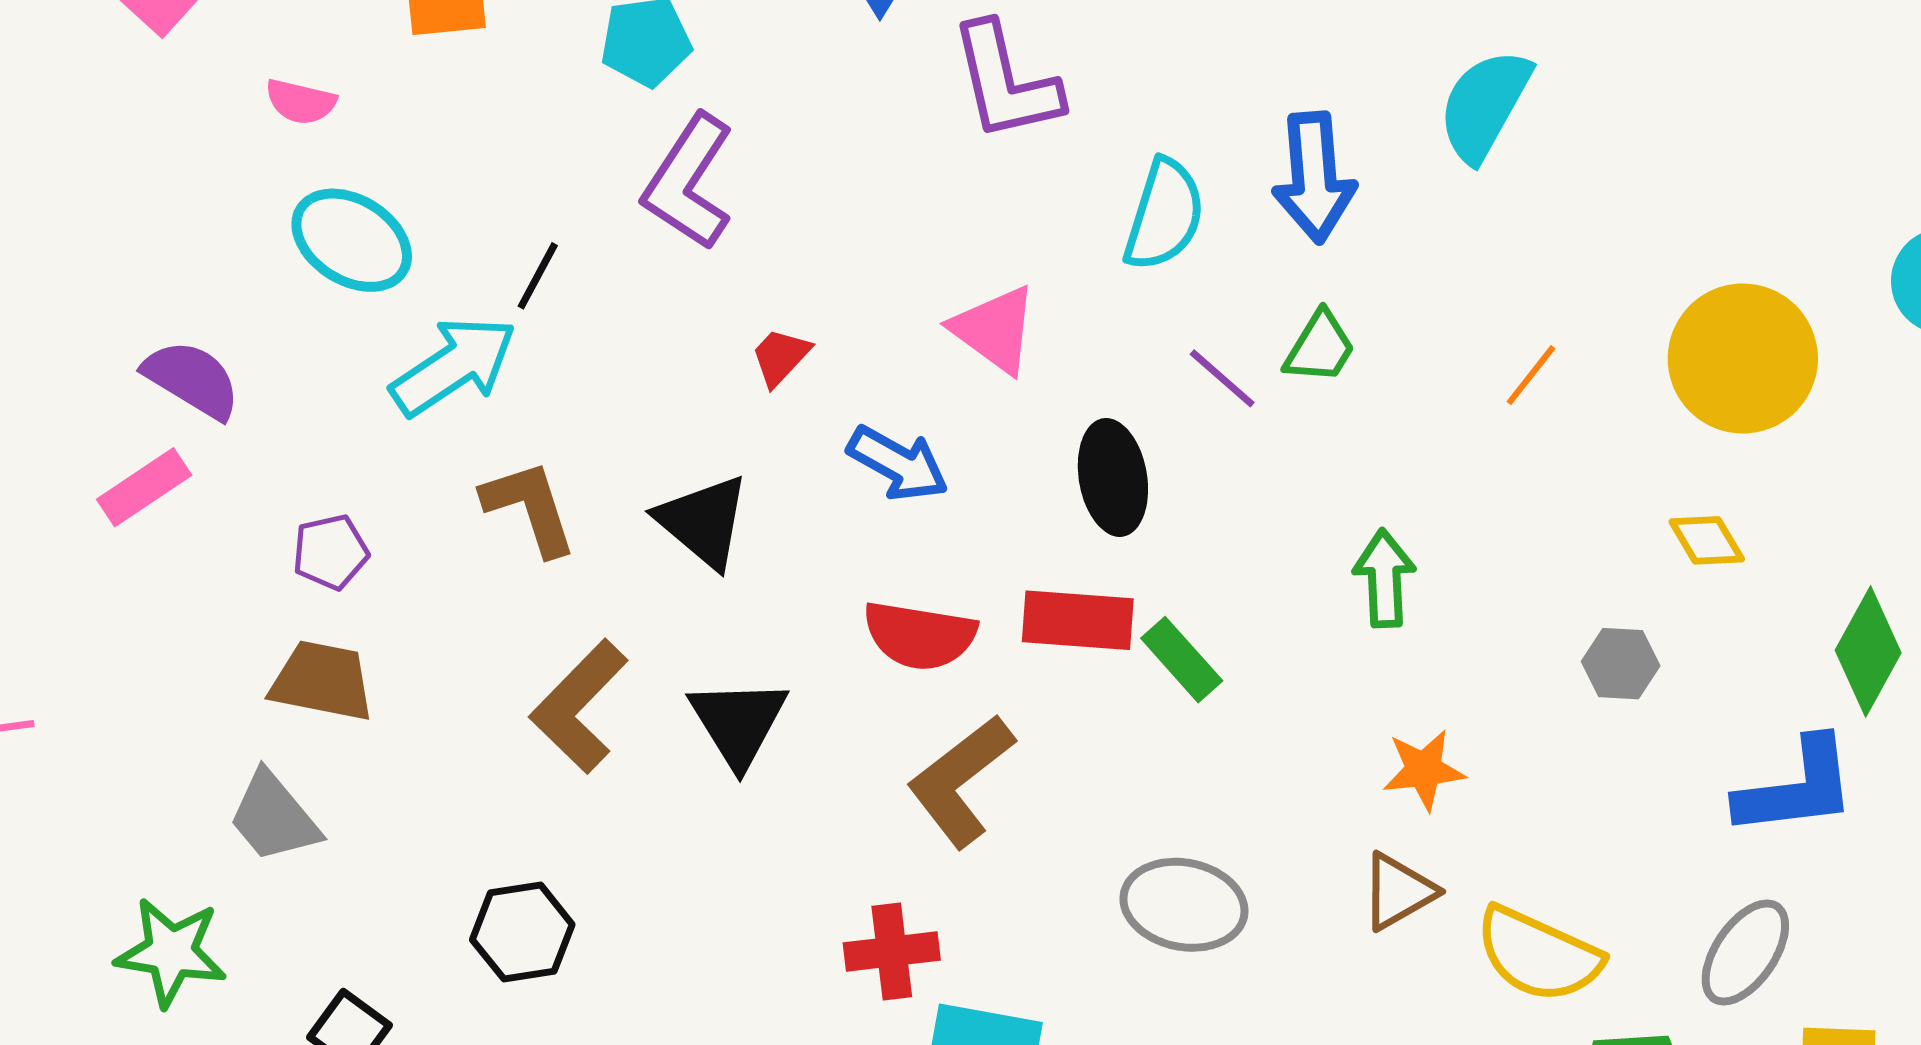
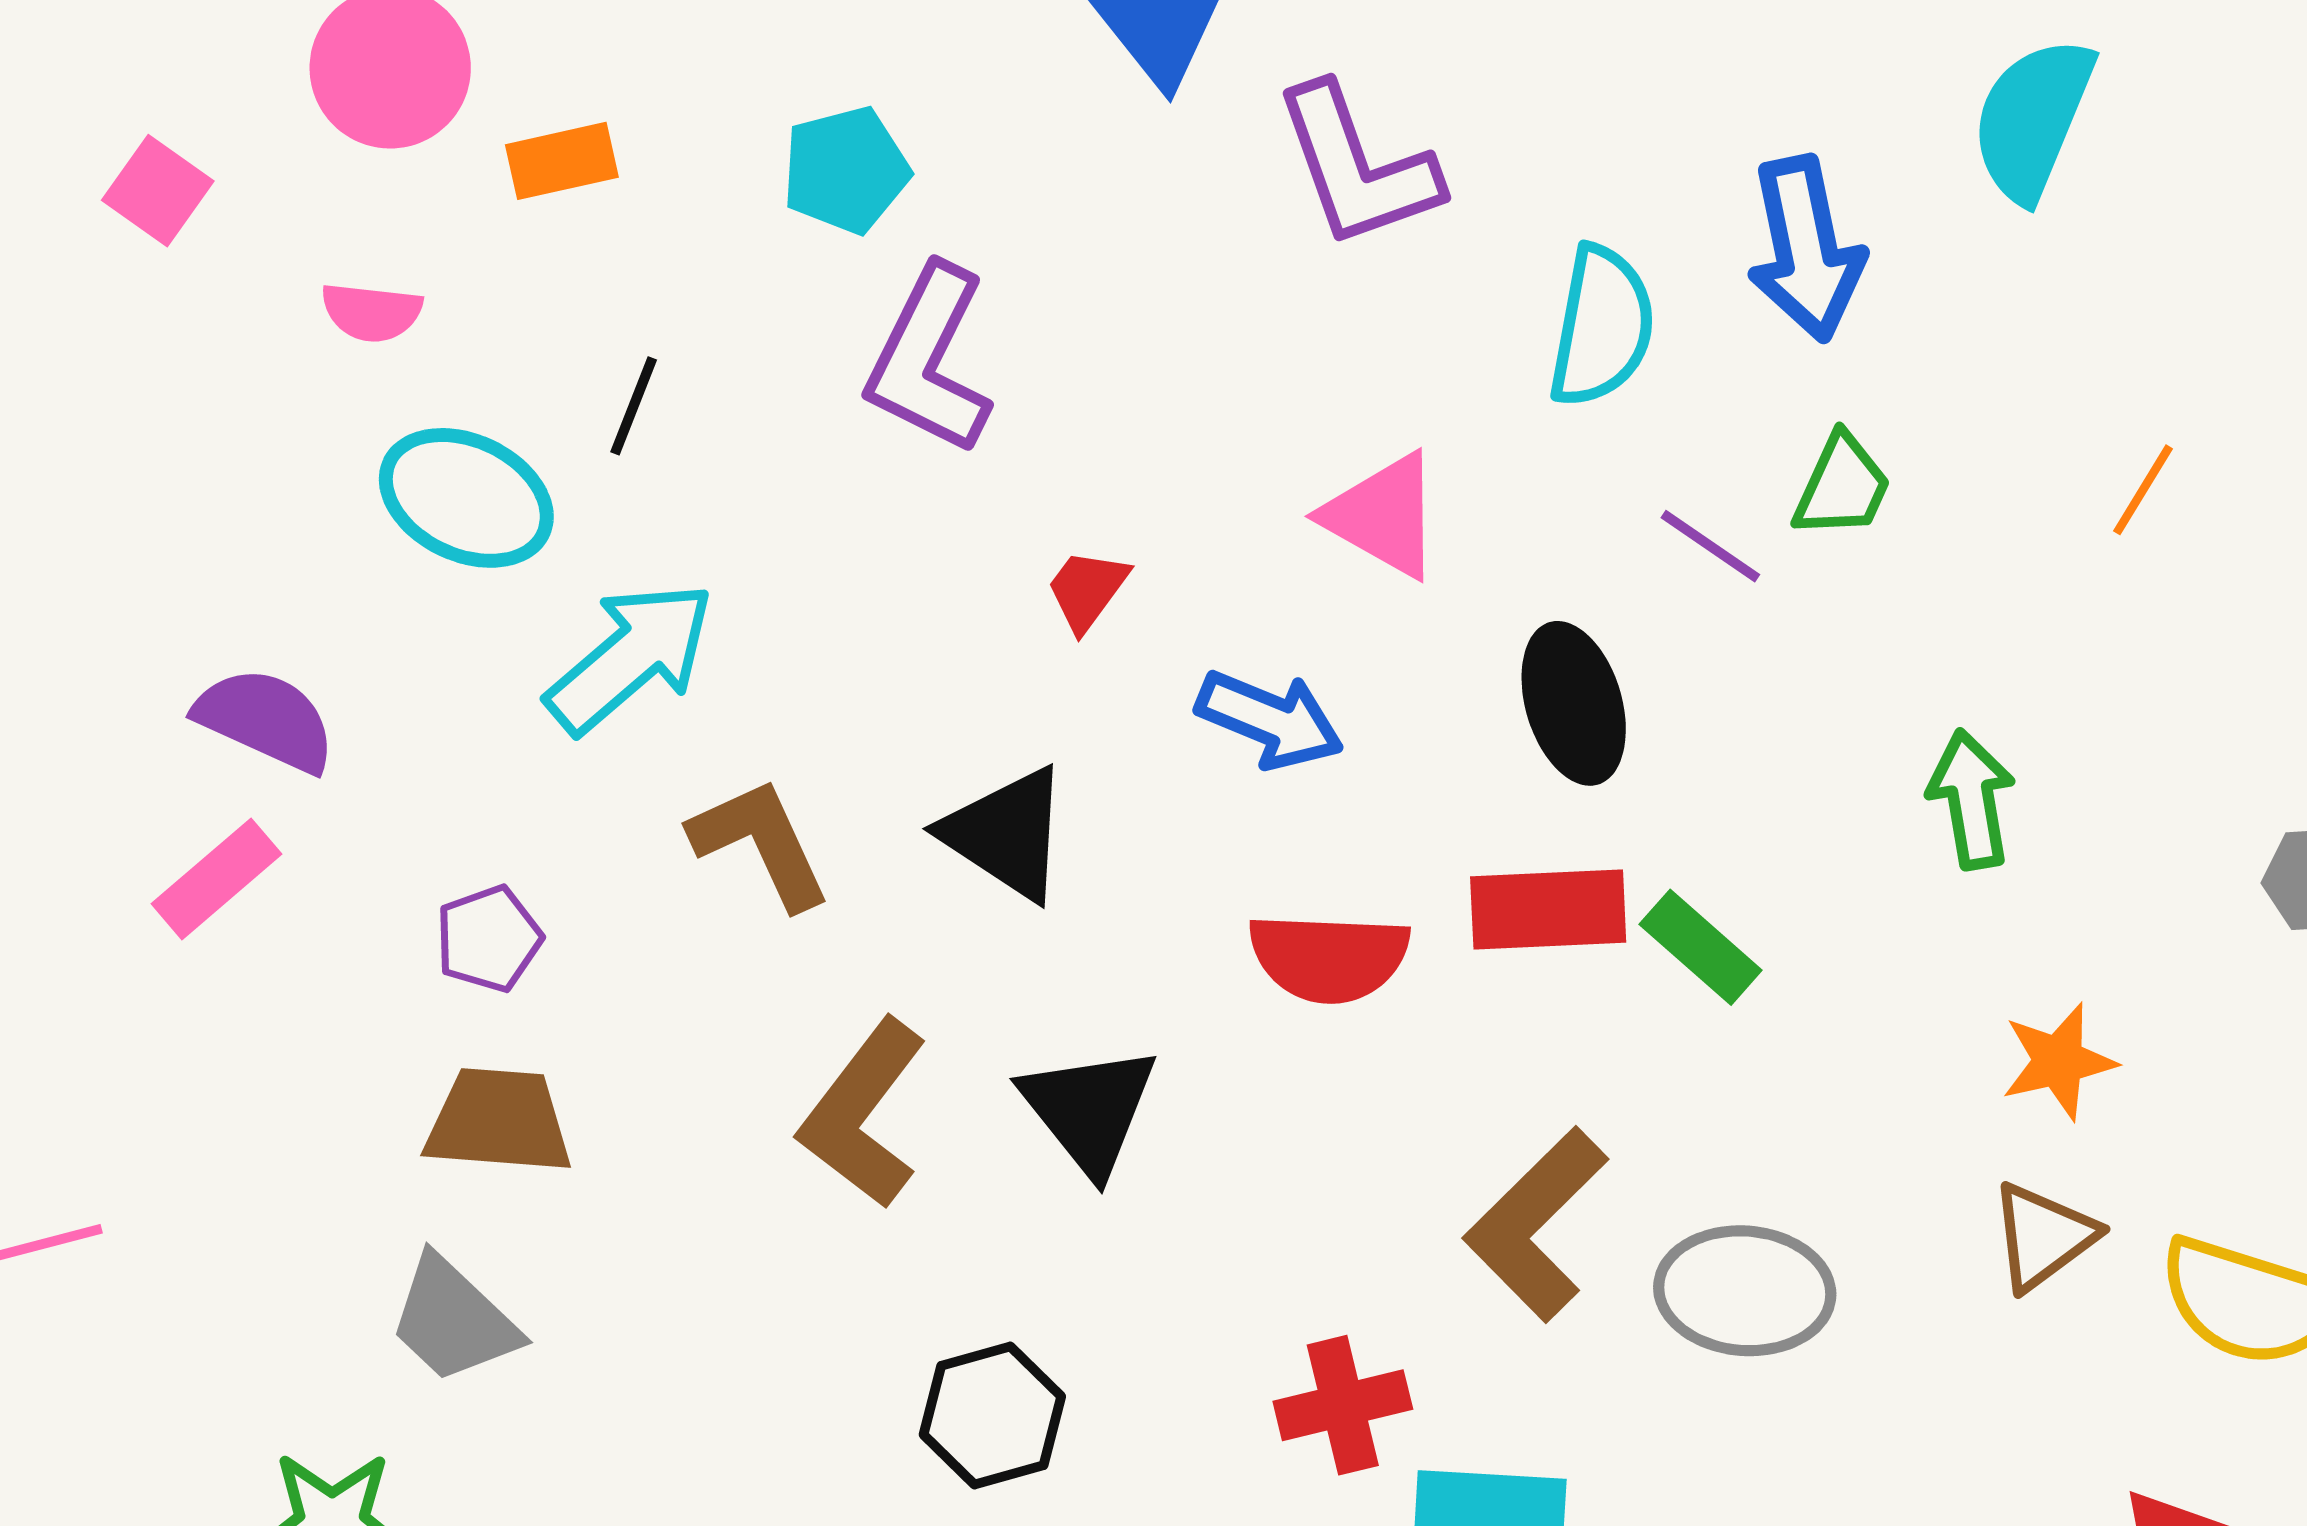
black line: (538, 276) -> (634, 406), moved
brown L-shape: (961, 781) -> (1536, 1224), moved
black hexagon: (522, 932) -> (992, 1415), moved

